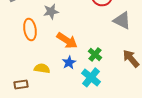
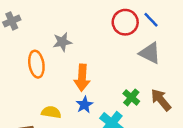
orange arrow: (67, 40) -> (82, 78), turned 60
green cross: (95, 54) -> (131, 97), moved

